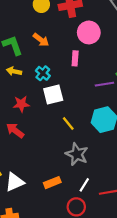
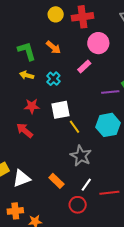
pink rectangle: (75, 58) -> (84, 66), turned 40
white square: (53, 94) -> (61, 110), moved
orange rectangle: (52, 183) -> (56, 181), turned 63

